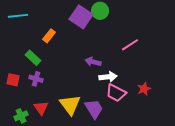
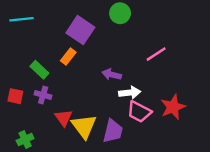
purple square: (81, 17) -> (80, 30), moved
orange rectangle: (49, 36) -> (68, 57), moved
red star: (144, 89) -> (173, 107), size x1.5
red triangle: (41, 108) -> (64, 118), moved
purple trapezoid: (94, 109) -> (113, 131), turned 45

